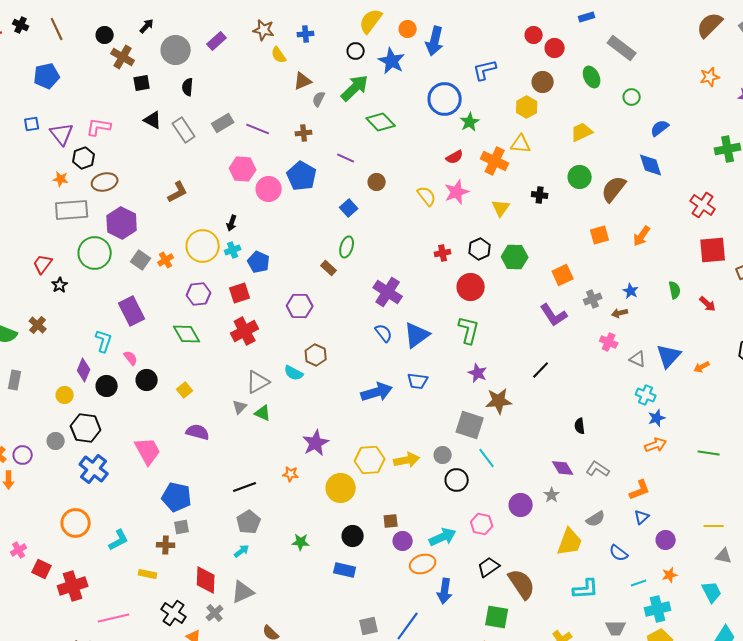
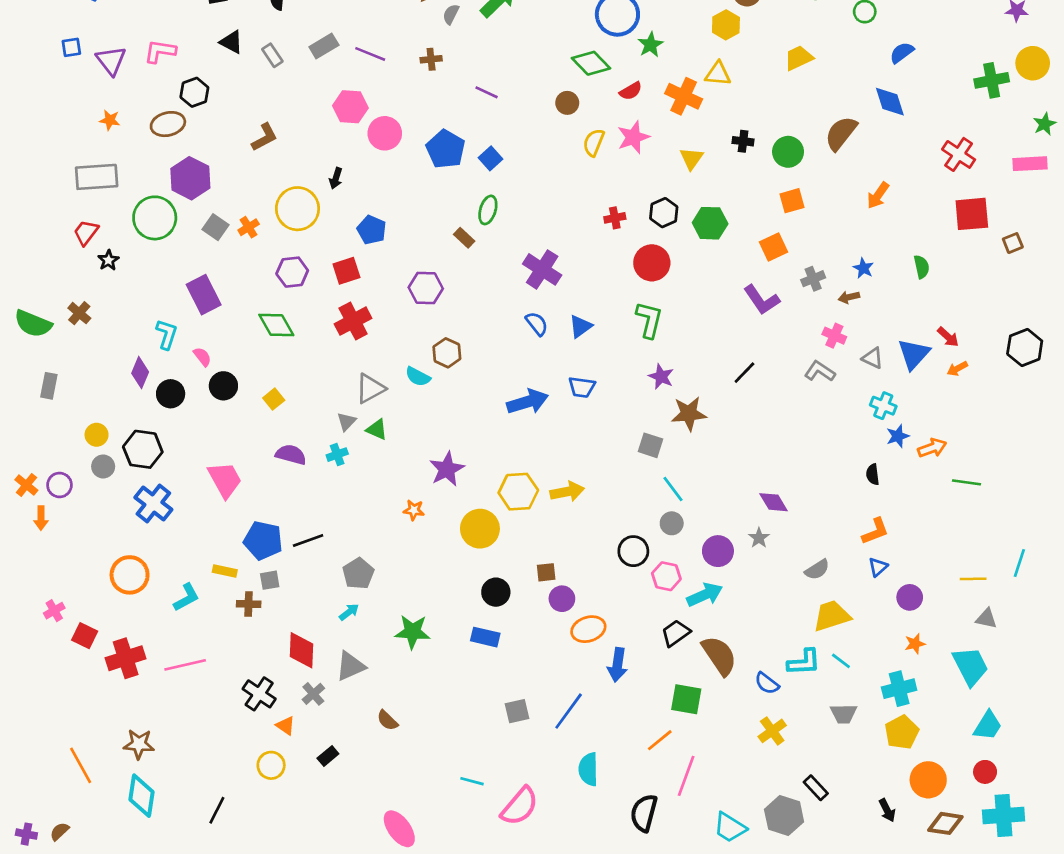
green diamond: (381, 122) -> (591, 63), moved
gray rectangle: (184, 130) -> (272, 55), size x0.7
black hexagon: (84, 158) -> (194, 92), moved
blue pentagon: (302, 176) -> (446, 149), moved
green circle: (580, 177) -> (788, 152), moved
brown circle: (377, 182) -> (567, 103), moved
yellow semicircle: (427, 196) -> (594, 143), turned -120
gray rectangle: (72, 210) -> (97, 177), moved
orange square: (600, 235) -> (792, 201), moved
cyan cross: (233, 250) -> (337, 455), moved
red arrow: (708, 304) -> (948, 337), moved
blue triangle: (417, 335) -> (580, 326), size x0.7
yellow circle: (65, 395) -> (97, 435), moved
gray square: (470, 425) -> (651, 445), size x0.7
black semicircle: (580, 426) -> (873, 474), moved
orange arrow: (656, 445) -> (932, 448), moved
gray circle: (443, 455) -> (672, 523), moved
gray L-shape: (598, 469) -> (820, 371), moved
black circle: (457, 480) -> (633, 551), moved
black line: (245, 487) -> (308, 541), moved
cyan arrow: (443, 537) -> (705, 595), moved
green star: (301, 542) -> (413, 632), moved, size x1.5
yellow trapezoid: (570, 542) -> (832, 616), moved, turned -128
blue semicircle: (619, 553) -> (767, 683), moved
yellow rectangle: (148, 574) -> (225, 571), moved
cyan line: (639, 583) -> (841, 661), moved, turned 56
cyan trapezoid: (712, 592) -> (970, 666), size x1.4
pink line: (114, 618) -> (185, 665), moved

